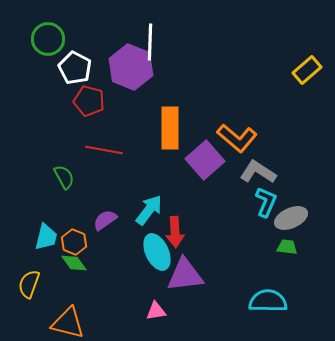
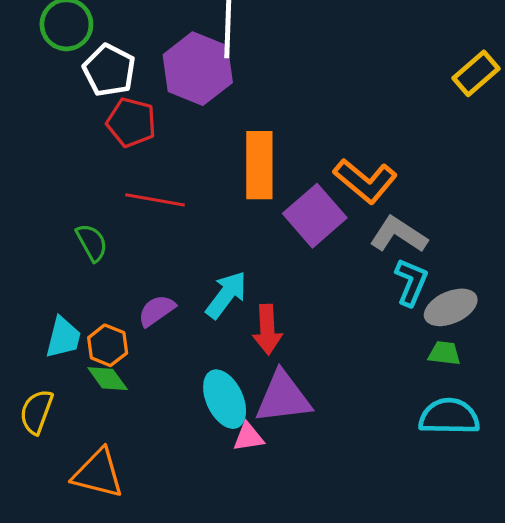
cyan ellipse: (157, 252) -> (225, 399), moved
cyan semicircle: (268, 301) -> (449, 416), moved
pink triangle: (156, 311) -> (248, 437), moved

